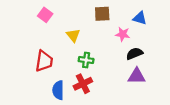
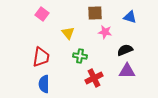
pink star: (123, 34) -> (105, 32), moved
red cross: (83, 84) -> (94, 78), moved
blue semicircle: (58, 90) -> (44, 84), moved

